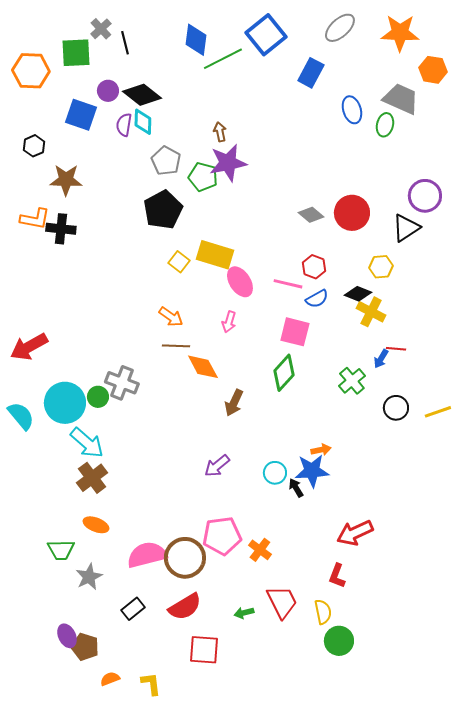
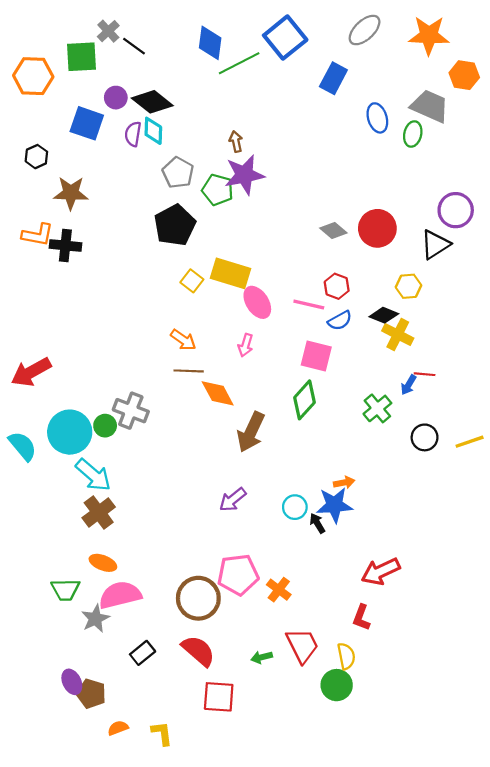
black line: (125, 43) -> (134, 46), turned -40
brown arrow: (234, 403) -> (251, 432), size x1.4
pink semicircle: (147, 555) -> (120, 595), moved
red semicircle: (185, 607) -> (198, 651), turned -108
green circle: (339, 641) -> (337, 685), moved

